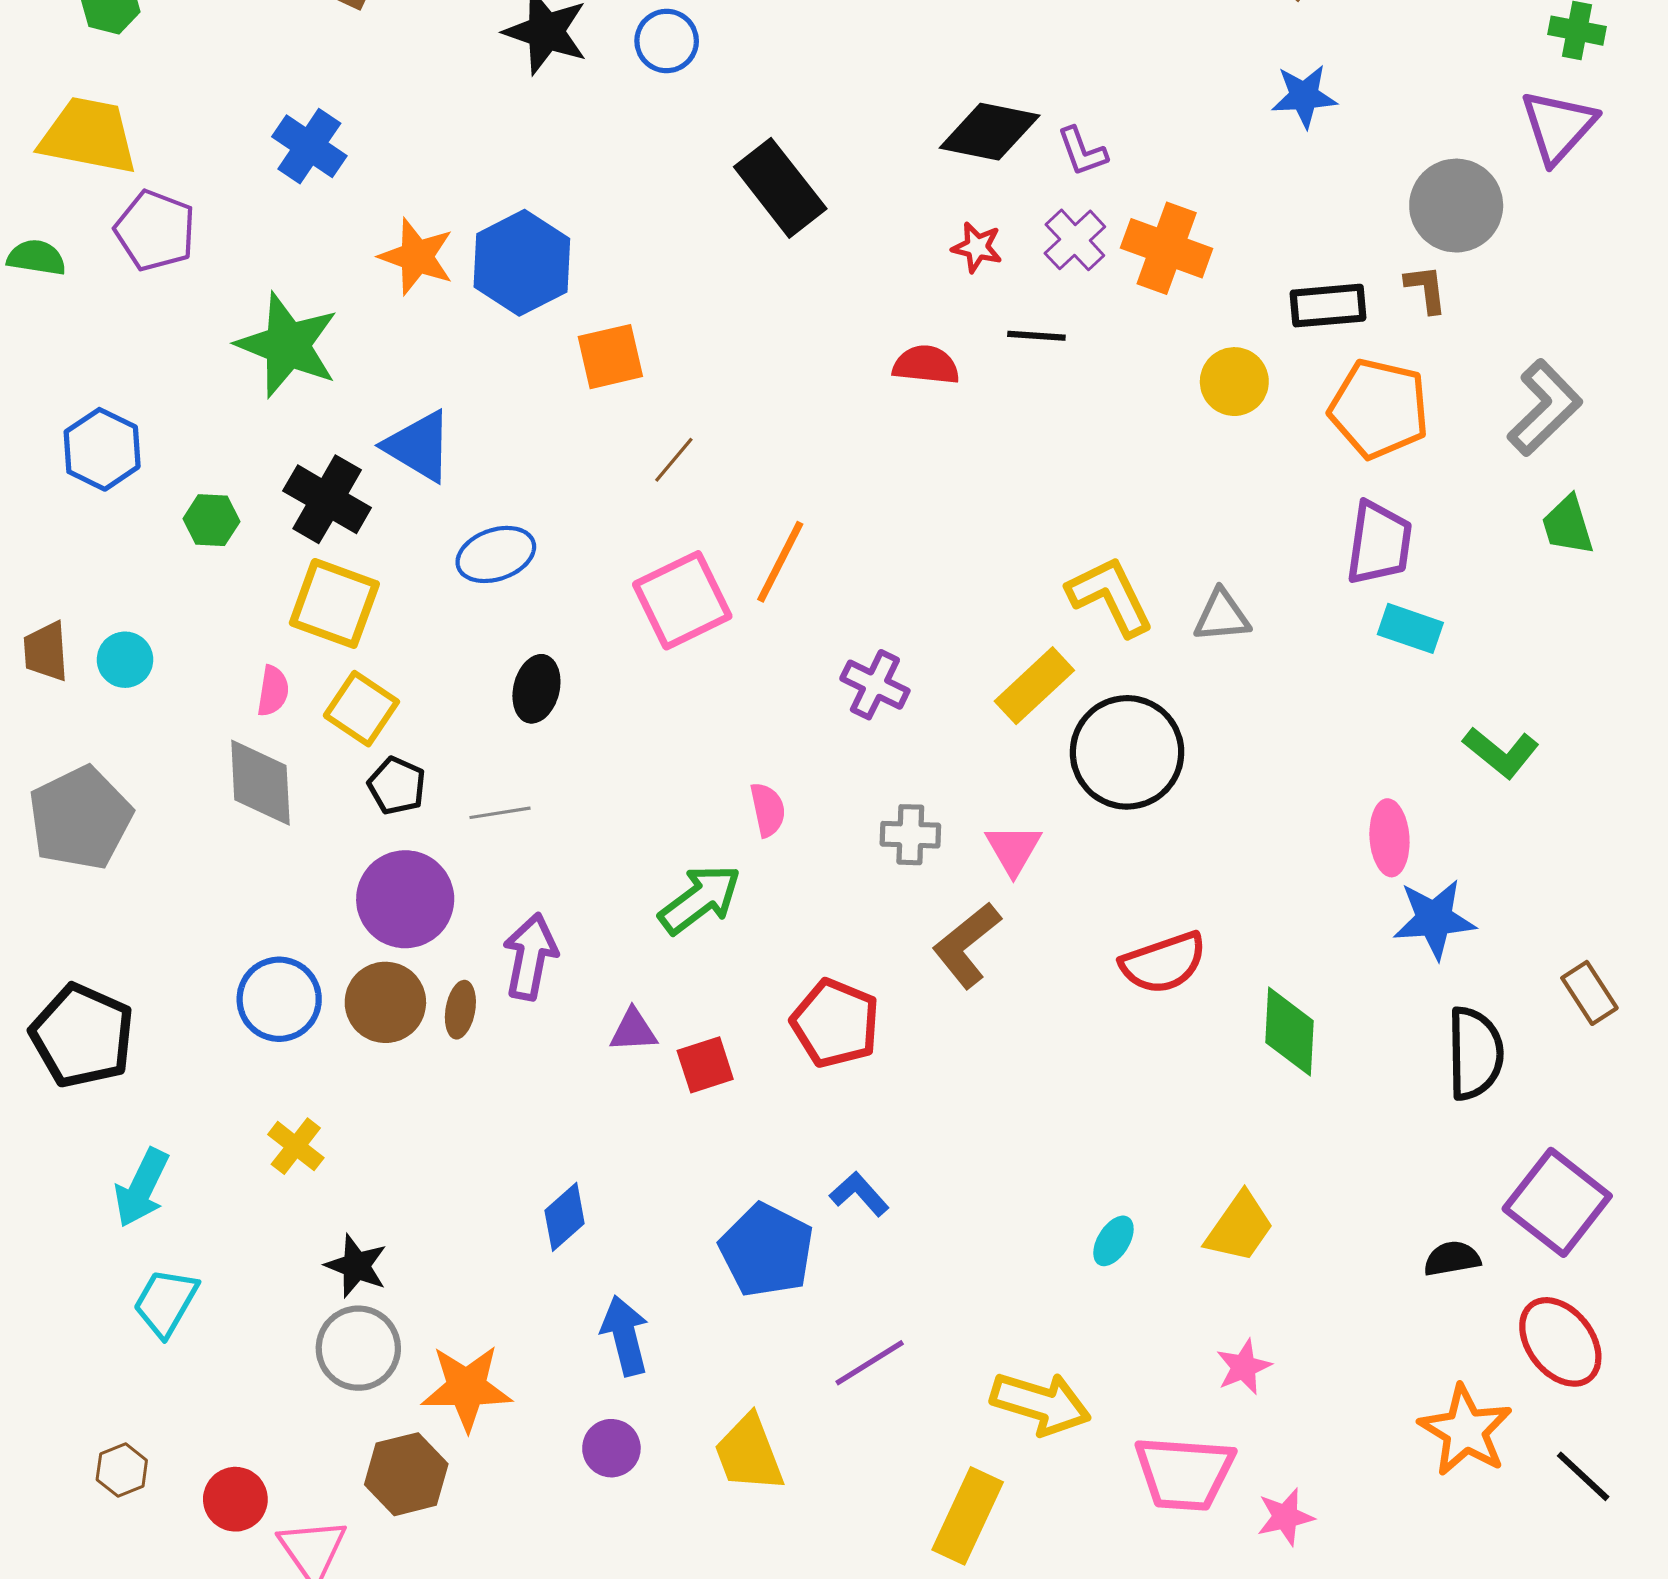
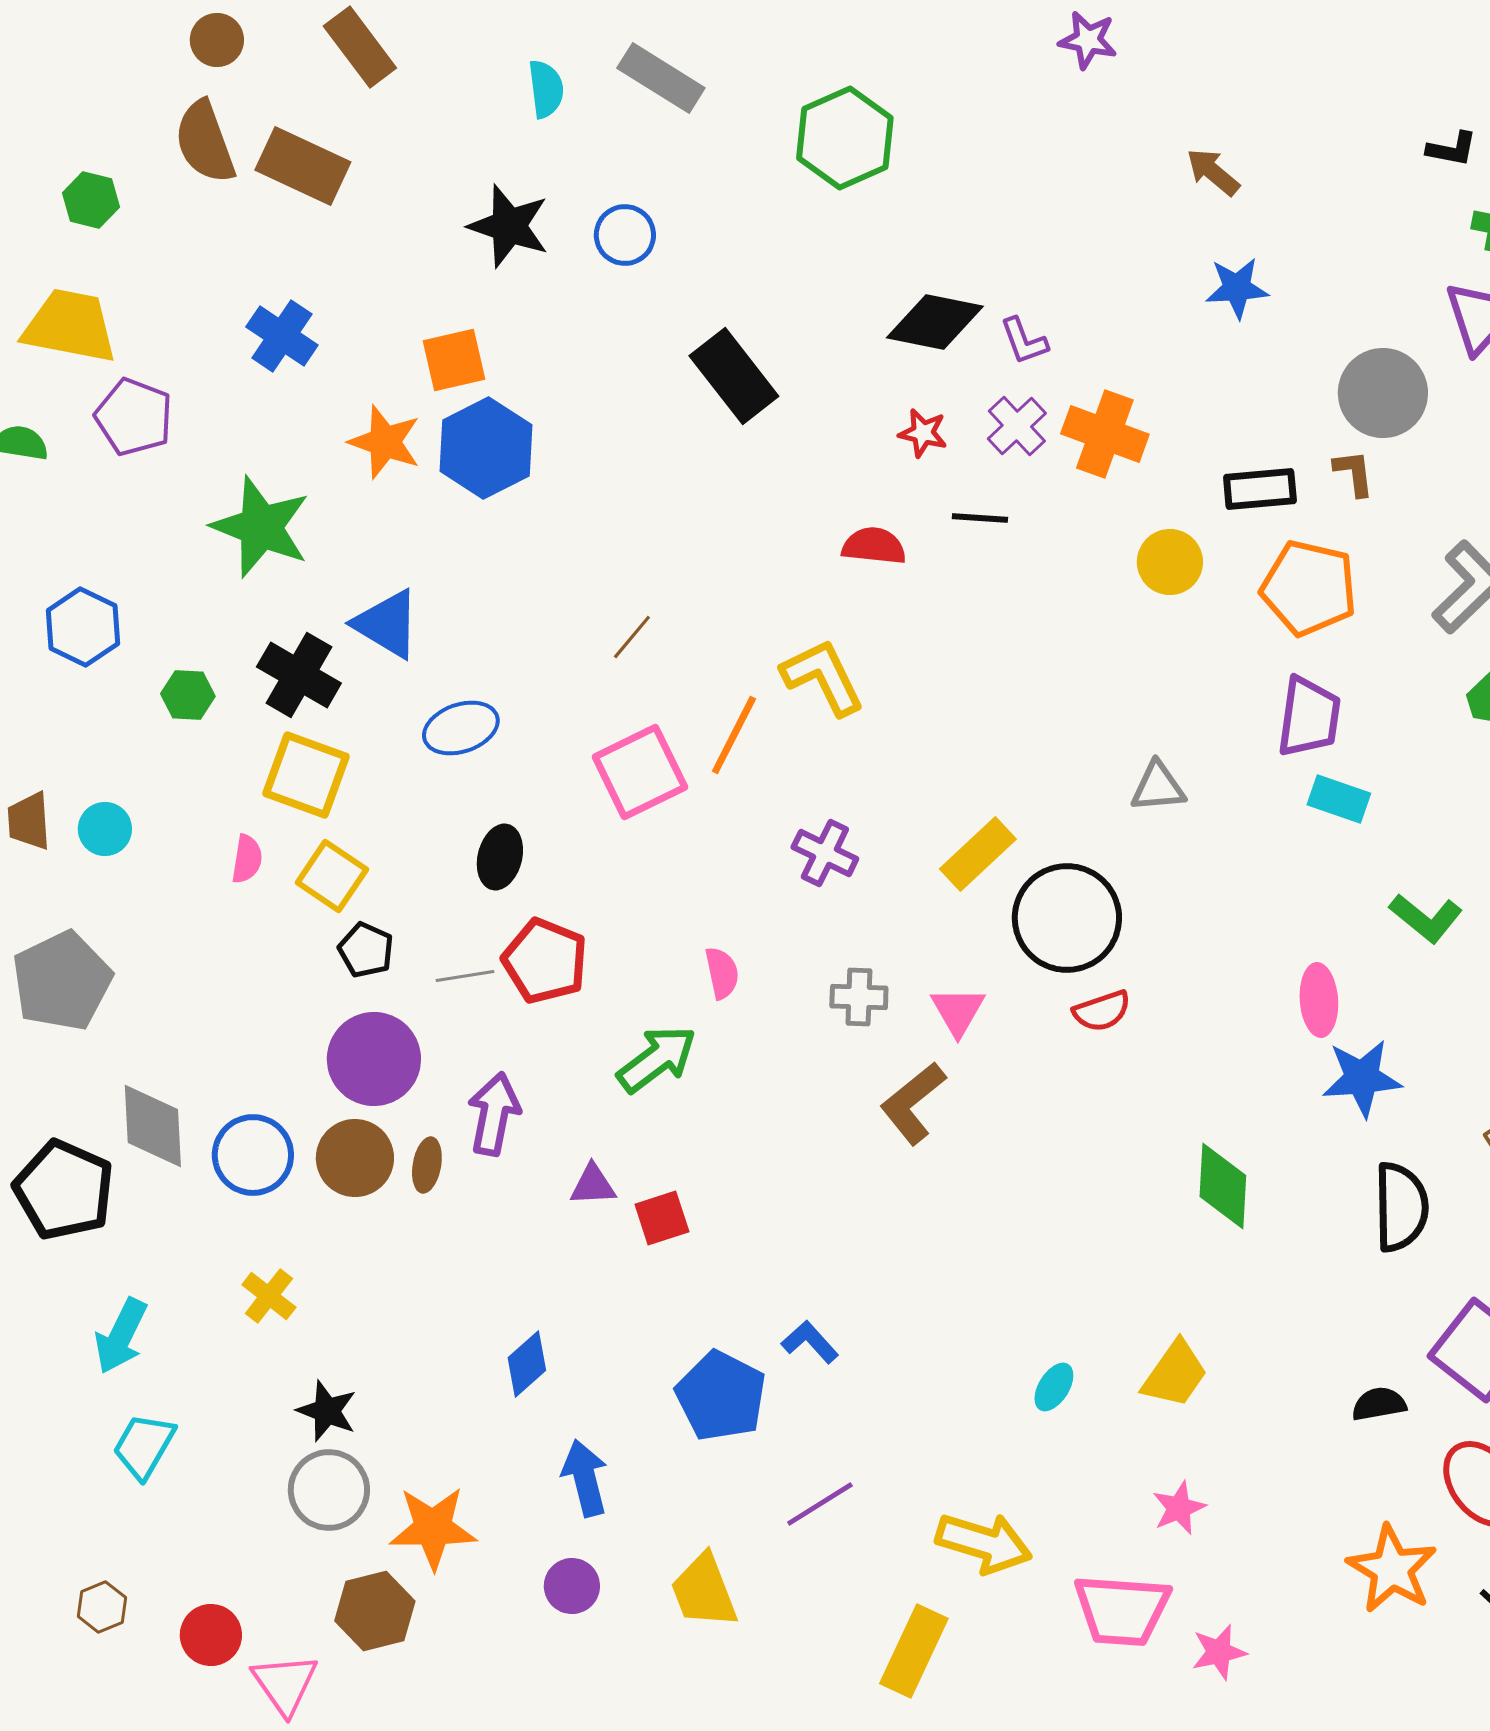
orange square: (610, 357) -> (454, 360), moved
yellow L-shape: (1110, 596) -> (823, 677), moved
gray diamond: (260, 783) -> (153, 1126), moved
red semicircle: (1163, 963) -> (1102, 1011), moved, size x0.7
red pentagon: (835, 1023) -> (545, 961), moved

